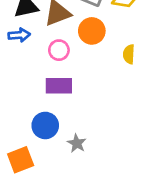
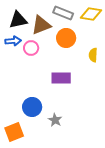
pink circle: (59, 50) -> (31, 48), moved
purple rectangle: (59, 86) -> (61, 78), moved

